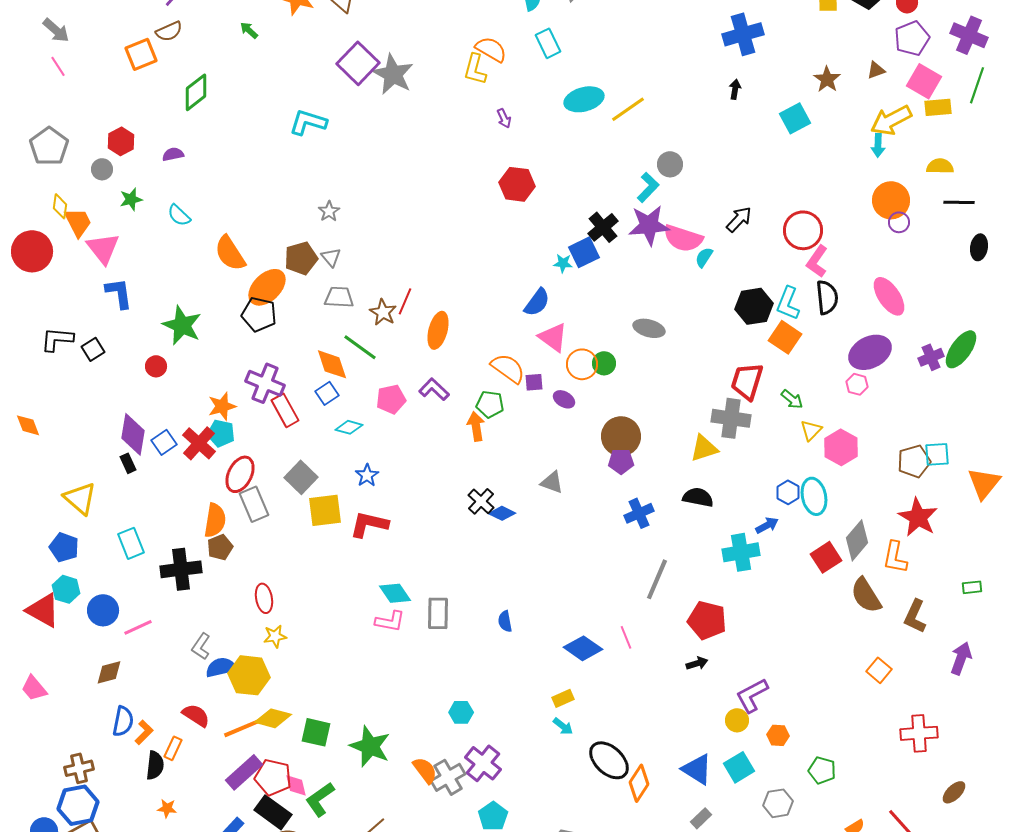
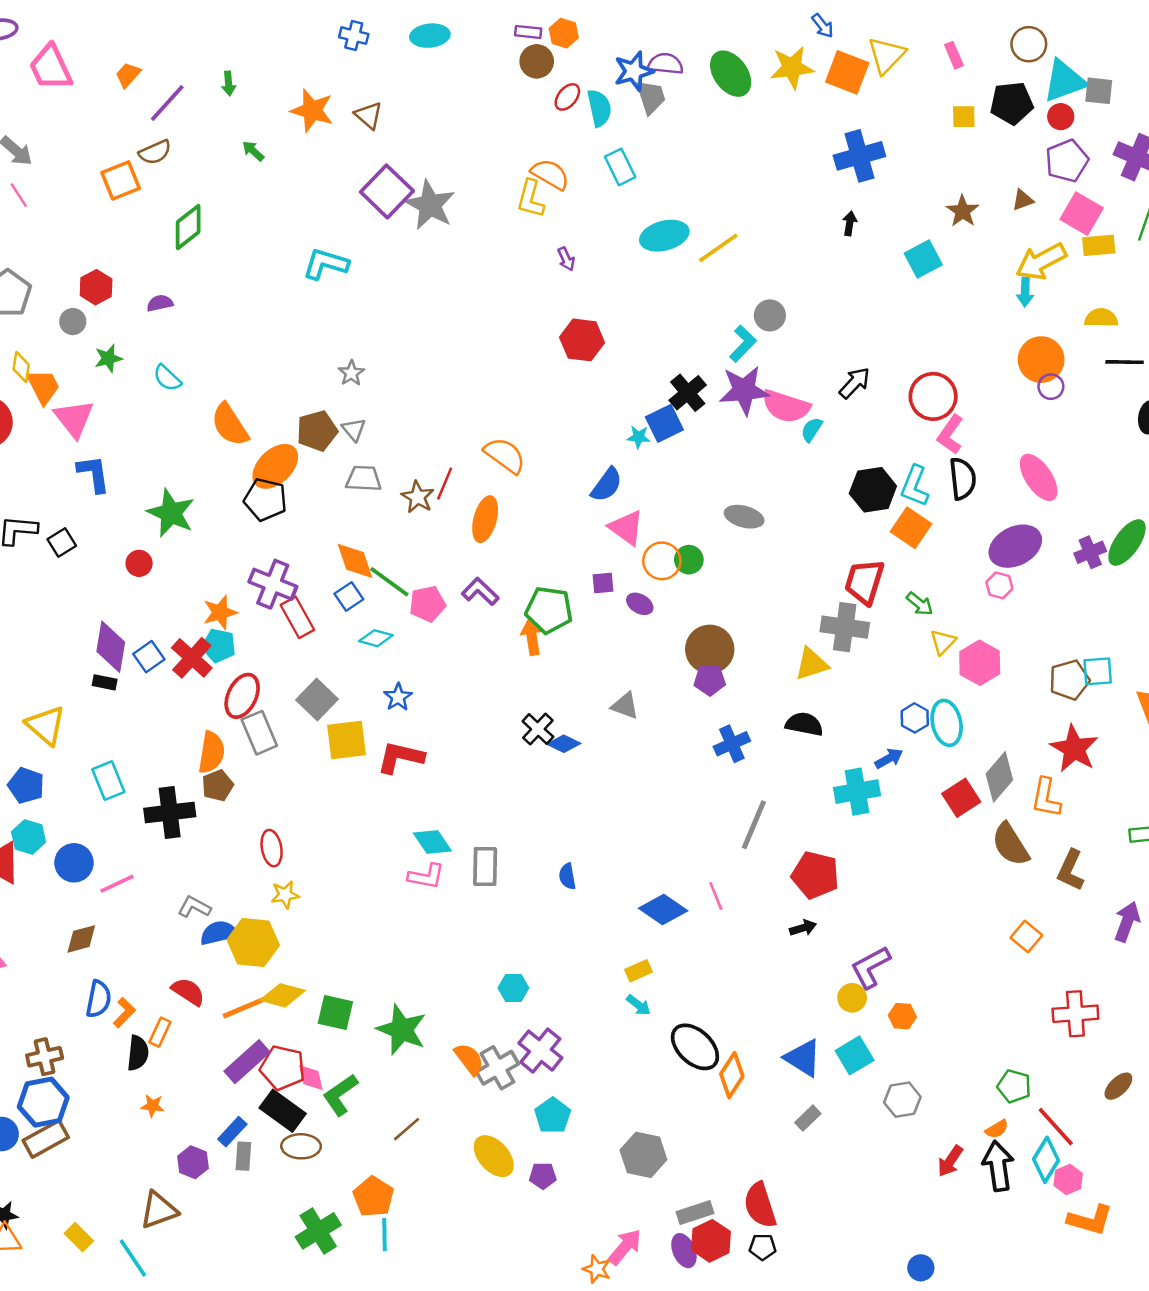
green line: (360, 347) -> (389, 582), moved
orange semicircle: (508, 368) -> (505, 455), moved
green pentagon: (490, 404) -> (549, 610), size x1.4
black rectangle: (128, 463) -> (105, 682), turned -54
gray L-shape: (201, 646) -> (194, 907), turned 84
green pentagon: (822, 770) -> (1014, 1086), moved

